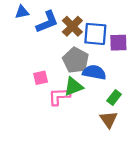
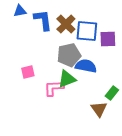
blue L-shape: (47, 22) -> (43, 20), turned -75
gray pentagon: (76, 60) -> (69, 55), turned 30
pink square: (41, 78) -> (28, 72), moved
green rectangle: (114, 98) -> (112, 93), moved

